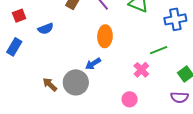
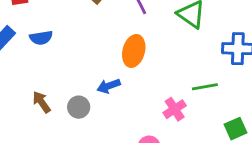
blue semicircle: (46, 29) -> (41, 38), moved
gray circle: (76, 82) -> (79, 107), size x0.6

